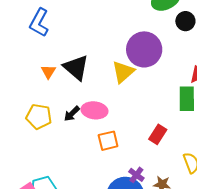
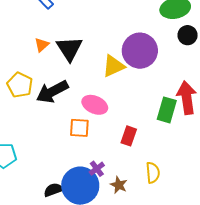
pink ellipse: (95, 110) -> (95, 105), moved
black arrow: (72, 114) -> (52, 92), size x1.8
red rectangle: (158, 134) -> (129, 136), turned -30

